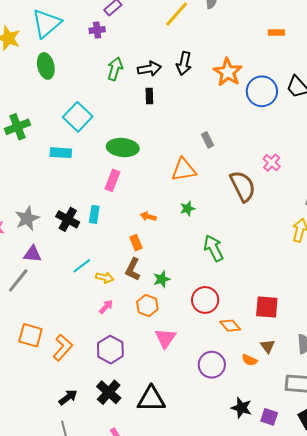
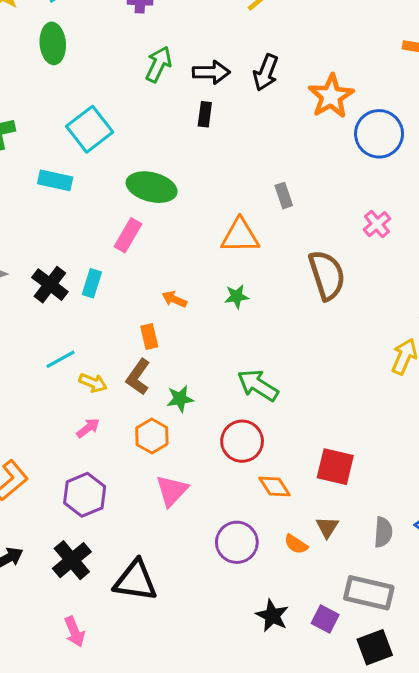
pink cross: (272, 163) -> (377, 224), moved
green arrow: (214, 248) -> (258, 385), moved, turned -40
purple square: (269, 417) -> (325, 619), moved

